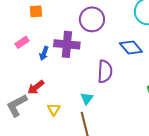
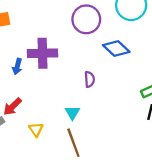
purple circle: (92, 19) -> (86, 19), moved
purple semicircle: (105, 71) -> (90, 79), size x0.6

